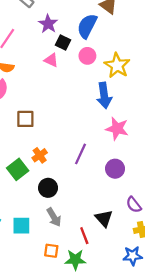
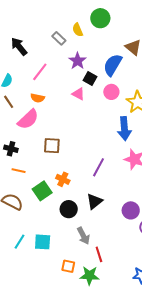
purple line: (81, 154) -> (98, 167), moved
orange cross: (40, 155) -> (63, 179), turned -32
purple circle: (115, 169) -> (131, 210), moved
gray arrow: (54, 217) -> (83, 236), moved
black triangle: (104, 218) -> (94, 201), moved, turned 30

